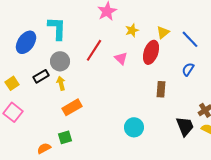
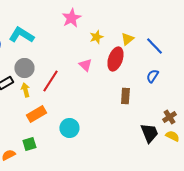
cyan L-shape: (57, 28) -> (21, 35), turned -60
red line: (94, 50) -> (50, 81), moved
cyan circle: (134, 127) -> (69, 128), moved

